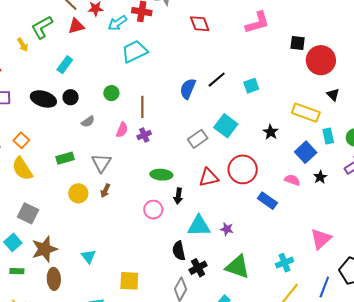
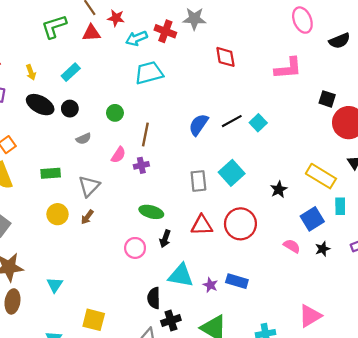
yellow arrow: (23, 45) -> (31, 72), moved
cyan square: (251, 86) -> (258, 123), moved, turned -35
gray rectangle: (198, 139) -> (198, 181), turned -72
blue rectangle: (267, 201) -> (237, 281), moved, turned -30

